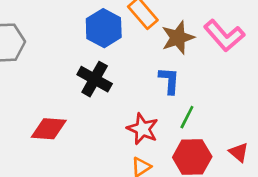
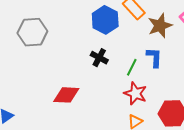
black cross: (95, 79) -> (99, 58), size x0.7
green line: (187, 117) -> (132, 67), moved

